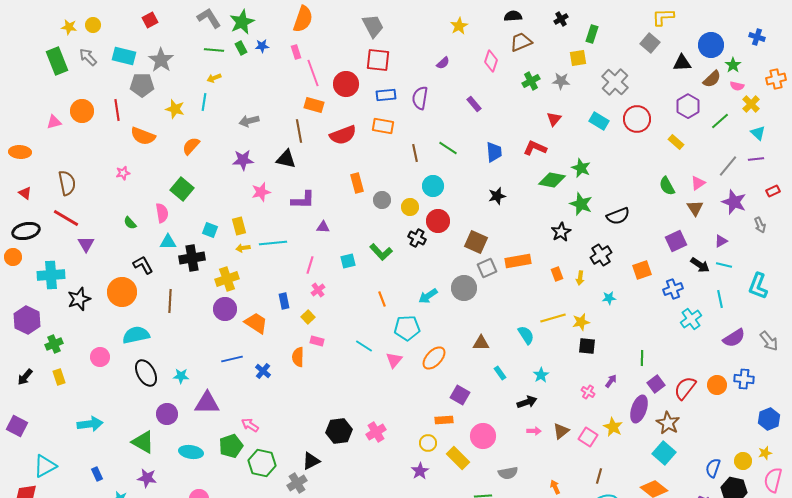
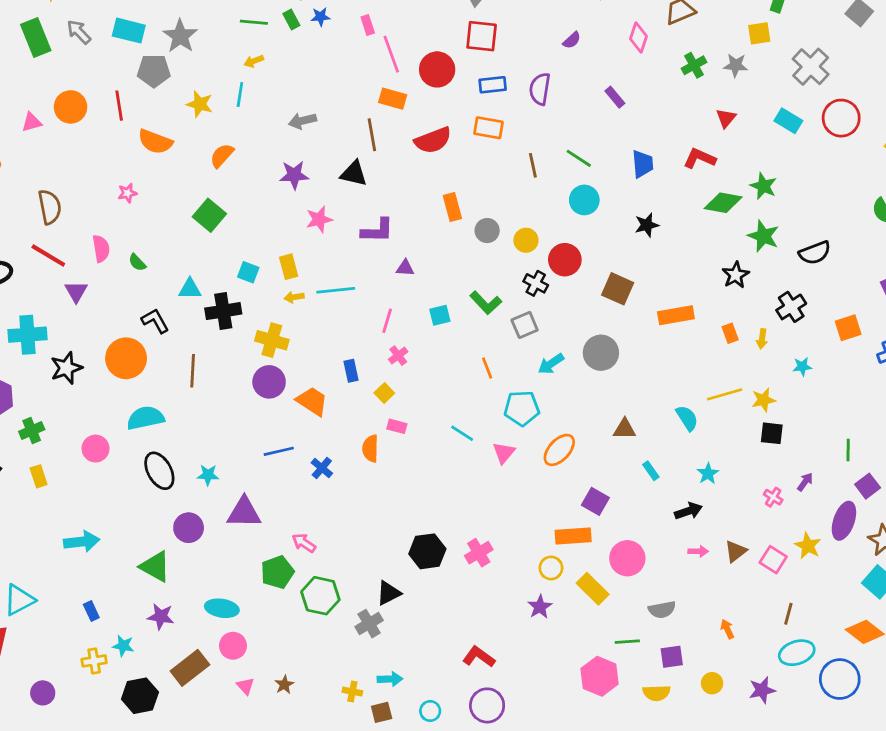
cyan circle: (433, 186) -> (584, 200), moved
pink semicircle: (162, 213) -> (101, 249), moved
gray square: (487, 268) -> (525, 325), moved
yellow cross: (227, 279) -> (272, 340), turned 35
orange rectangle: (444, 420) -> (573, 536), size x1.4
cyan ellipse: (191, 452) -> (222, 608), moved

